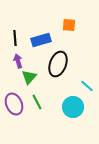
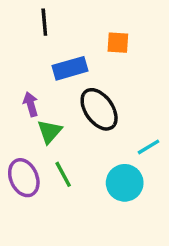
black line: (15, 38) -> (44, 22), moved
black ellipse: (58, 64) -> (99, 109), turned -55
cyan line: (87, 86) -> (149, 147), turned -72

